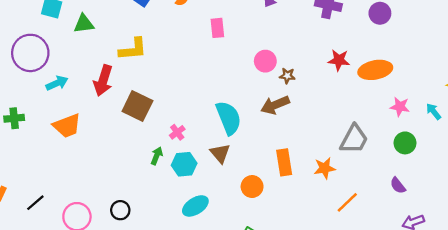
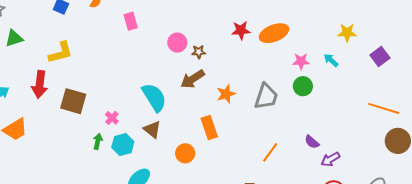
green circle: (405, 143) -> (303, 86), moved
orange star: (325, 168) -> (226, 94), moved
purple semicircle: (398, 185) -> (312, 142), moved

